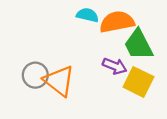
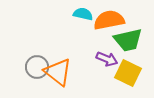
green trapezoid: (138, 45) -> (128, 40), turned -76

